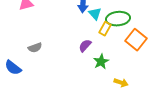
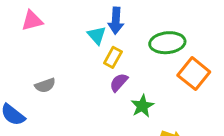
cyan triangle: (95, 14) -> (97, 35), moved
yellow rectangle: (105, 29) -> (113, 57), moved

